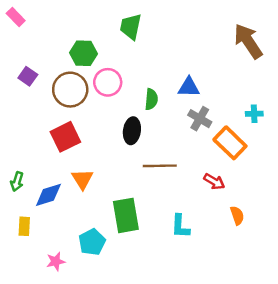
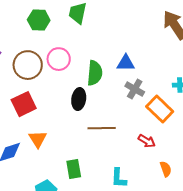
green hexagon: (84, 53) -> (39, 20), moved
green semicircle: (151, 99) -> (95, 73), size x1.4
green rectangle: (126, 215) -> (74, 169), size x0.7

